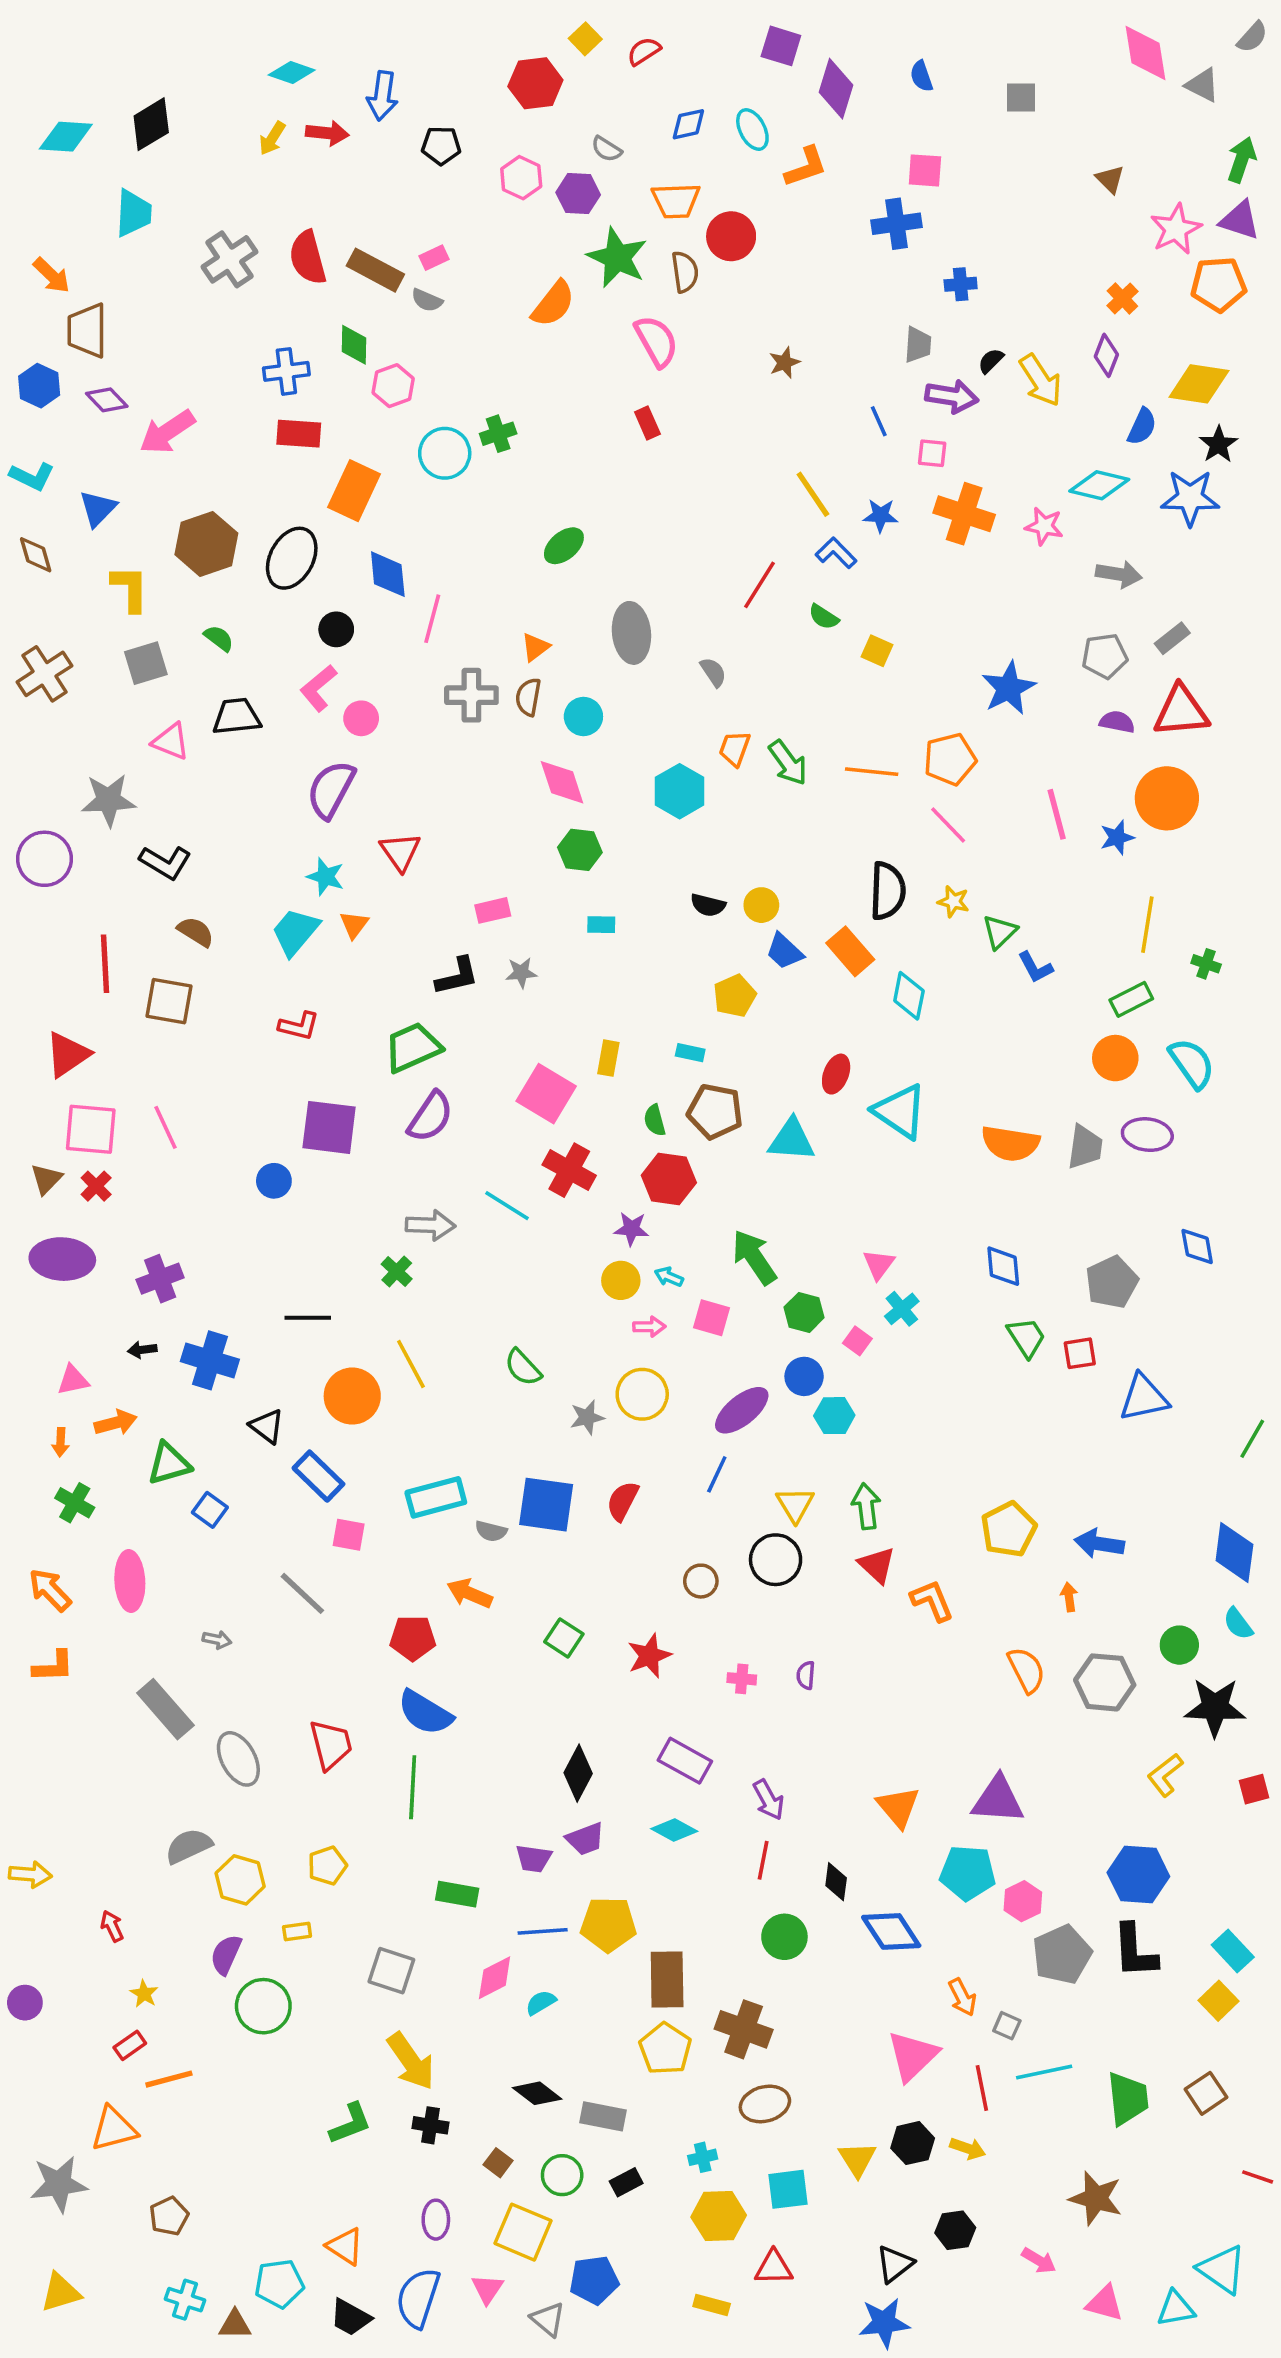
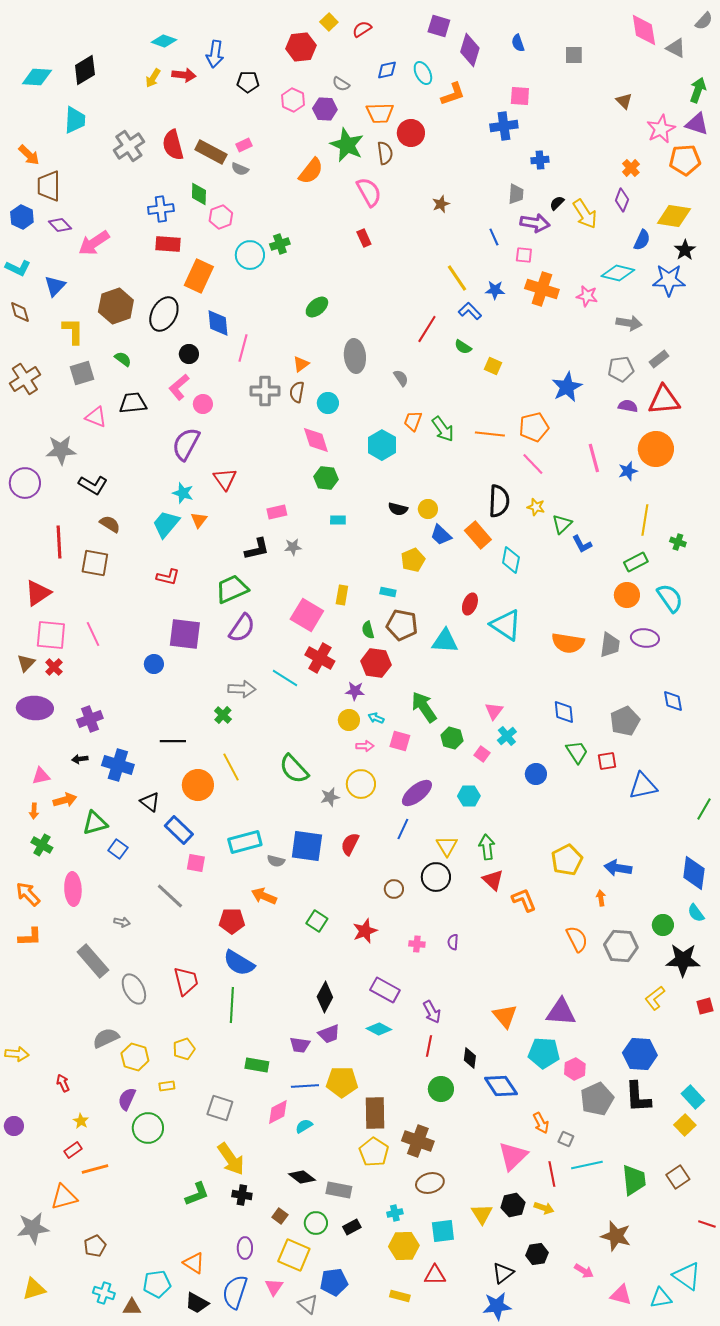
green semicircle: (523, 1368) -> (294, 769), size x1.4
blue circle: (804, 1376) -> (536, 774), moved

